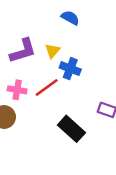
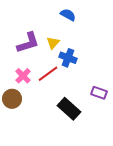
pink cross: (17, 90) -> (23, 76), turned 35

